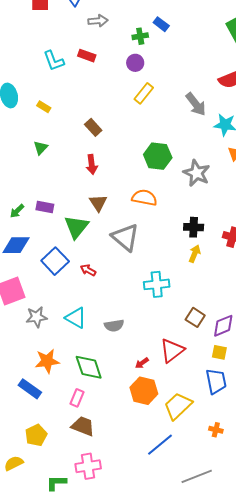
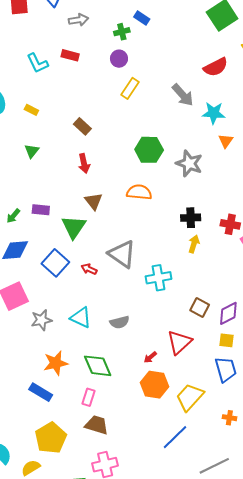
gray triangle: (125, 237) -> (122, 254), moved
yellow pentagon: (36, 435) -> (51, 438), size x1.4

